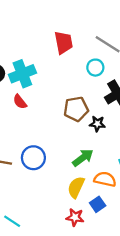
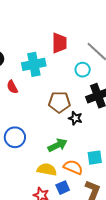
cyan cross: (22, 74) -> (34, 64), moved
yellow semicircle: (76, 187) -> (47, 169), turned 66

